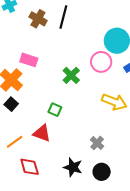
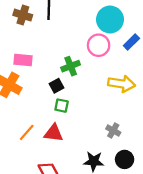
green cross: (71, 75) -> (71, 66), turned 36
black square: (11, 104) -> (56, 86), moved, turned 32
orange line: (15, 142) -> (27, 132), moved

